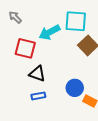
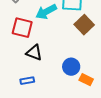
blue rectangle: (38, 96) -> (27, 81), moved

